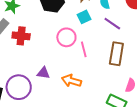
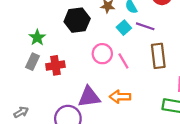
cyan square: (84, 17) -> (124, 28), moved
purple triangle: (43, 73) -> (89, 97), size x1.6

